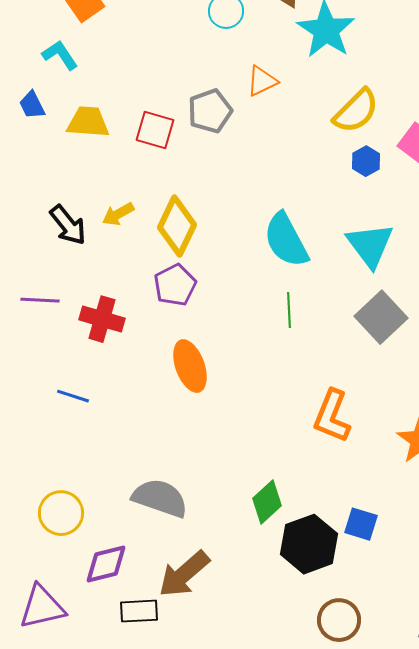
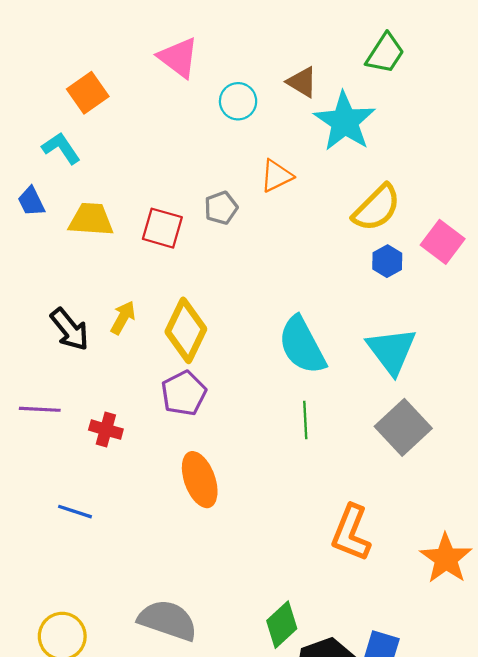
gray pentagon: (210, 111) -> (221, 208), size x0.7
yellow arrow: (118, 214) -> (123, 318), turned 148
red cross: (102, 319) -> (106, 430), size x0.7

